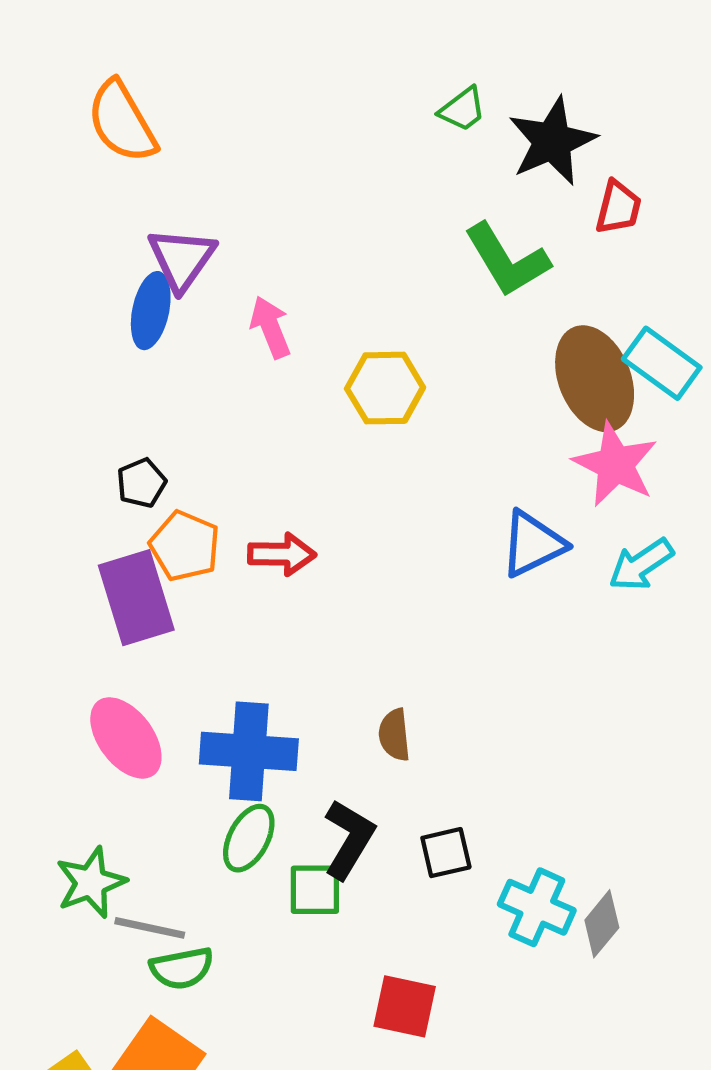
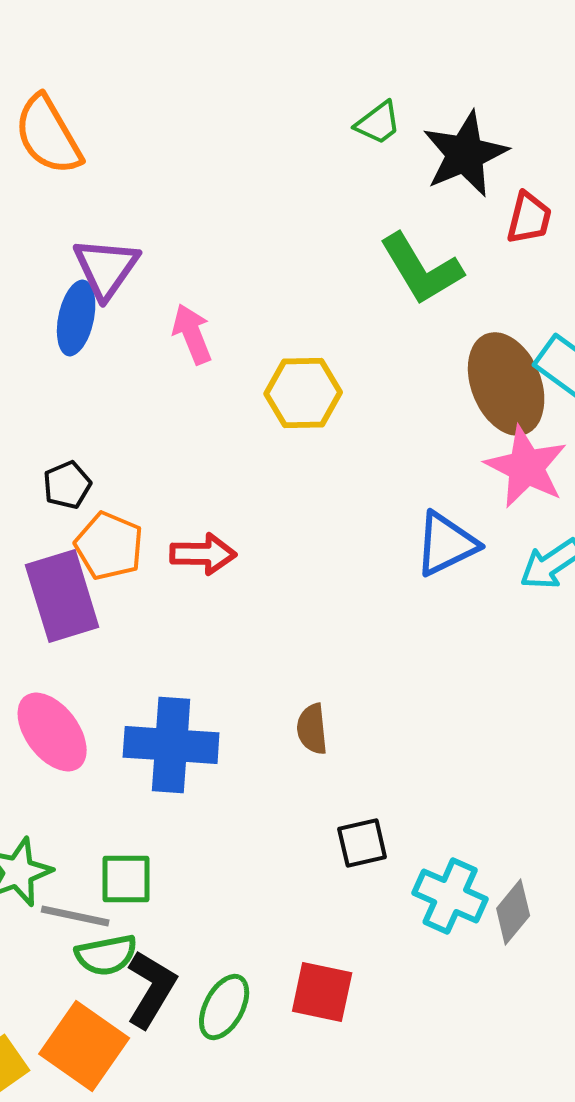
green ellipse: (249, 838) -> (224, 1007), moved
black L-shape: (349, 839) -> (151, 989), moved
green square: (315, 890) -> (126, 879), moved

